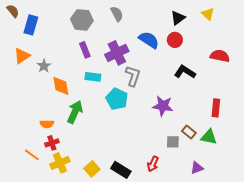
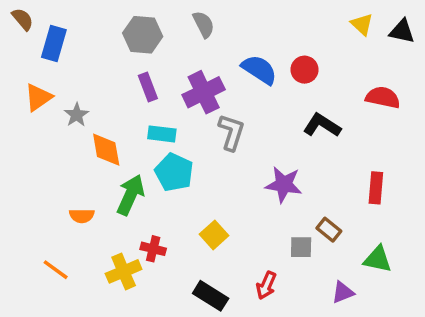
black triangle: (178, 18) -> (402, 31), moved, turned 49
cyan pentagon: (117, 99) -> (174, 172), moved
green triangle: (209, 137) -> (378, 259), moved
red cross: (52, 143) -> (153, 249), moved, turned 32
yellow cross: (60, 163) -> (124, 271), moved
yellow square: (92, 169) -> (214, 235), moved

